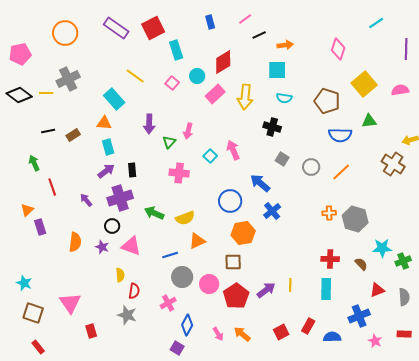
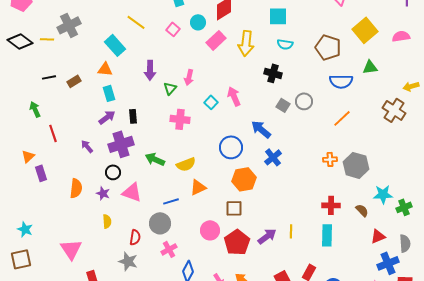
gray circle: (311, 167) -> (304, 101), moved
yellow semicircle: (120, 275) -> (107, 221), moved
gray circle: (182, 277) -> (160, 223), moved
brown square: (33, 313) -> (21, 259), moved, turned -30
blue cross: (359, 316) -> (388, 263), moved

